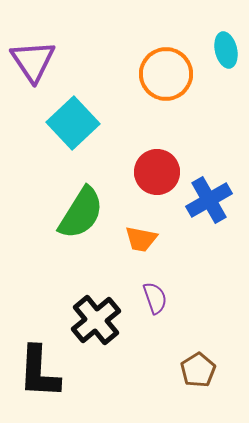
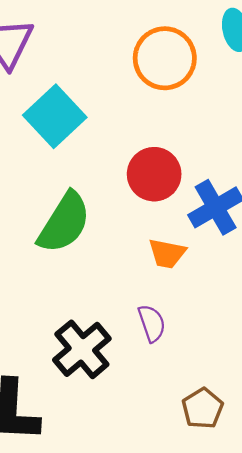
orange trapezoid: (141, 239) -> (167, 253), moved

